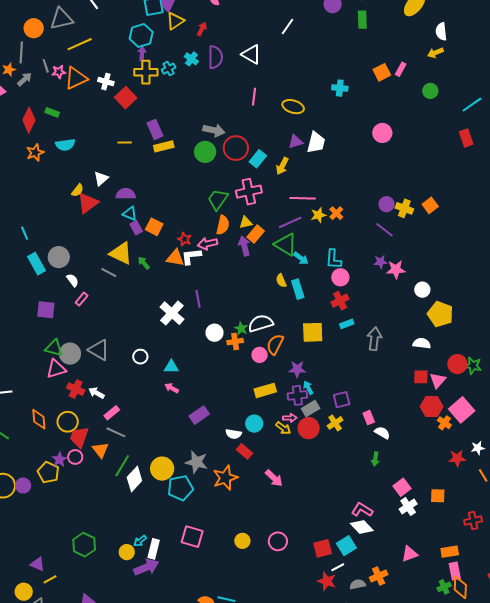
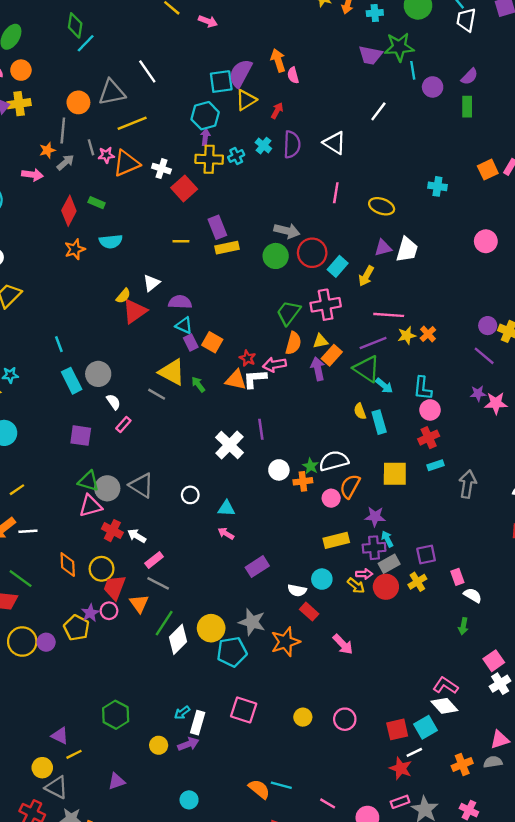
yellow circle: (127, 552) -> (159, 745), moved
purple arrow: (146, 567) -> (188, 744), size x0.7
gray semicircle: (358, 584) -> (493, 762), moved

